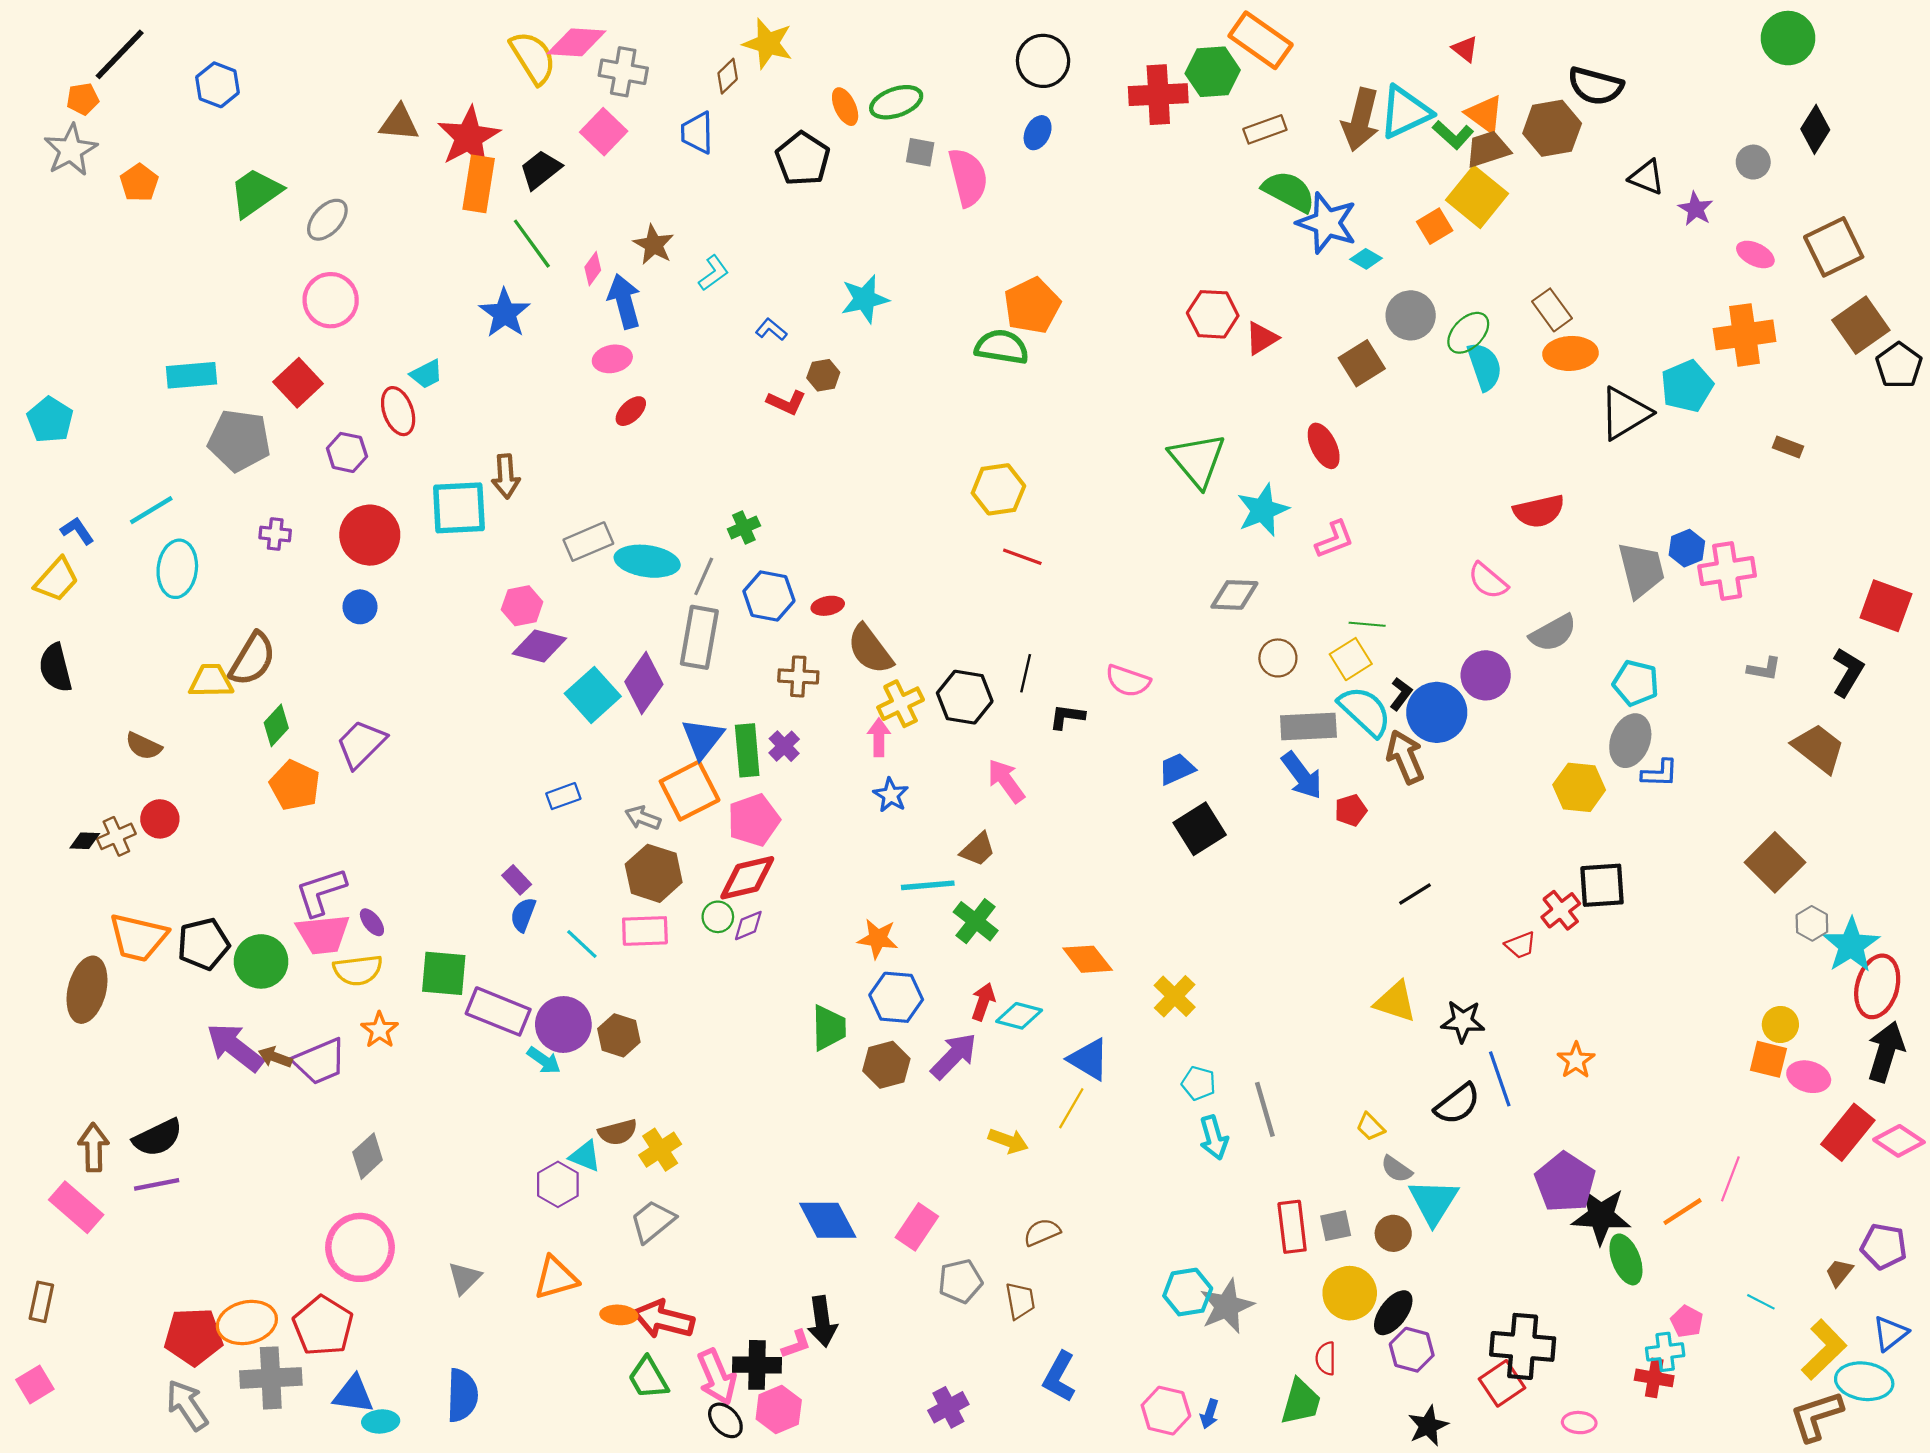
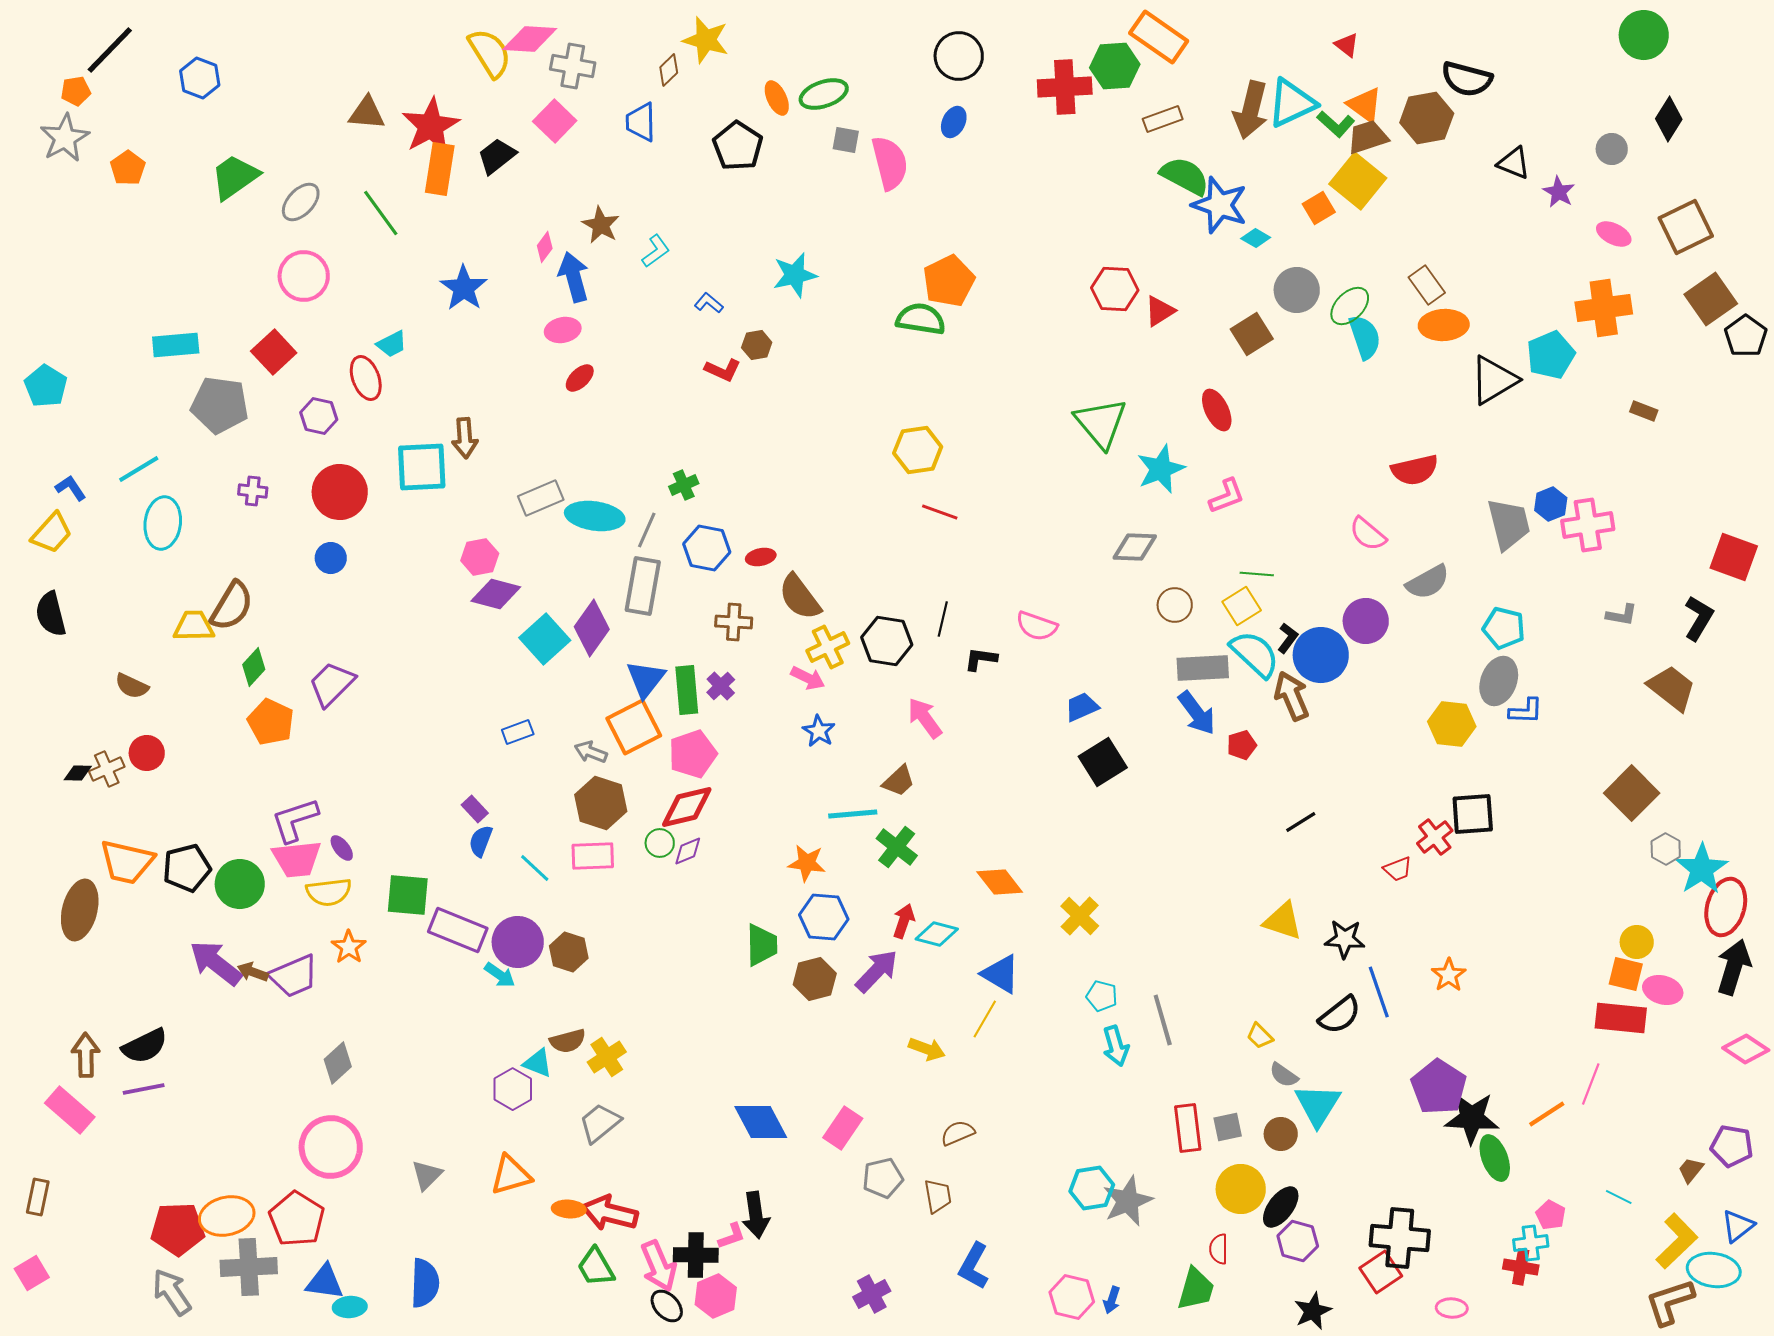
green line: (532, 244) -> (381, 213), moved
pink arrow: (879, 737) -> (808, 678), turned 116
red rectangle: (1848, 1132) -> (1621, 1018), moved, turned 57

